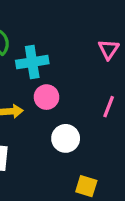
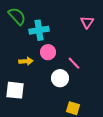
pink line: (109, 107) -> (74, 63), moved, turned -64

